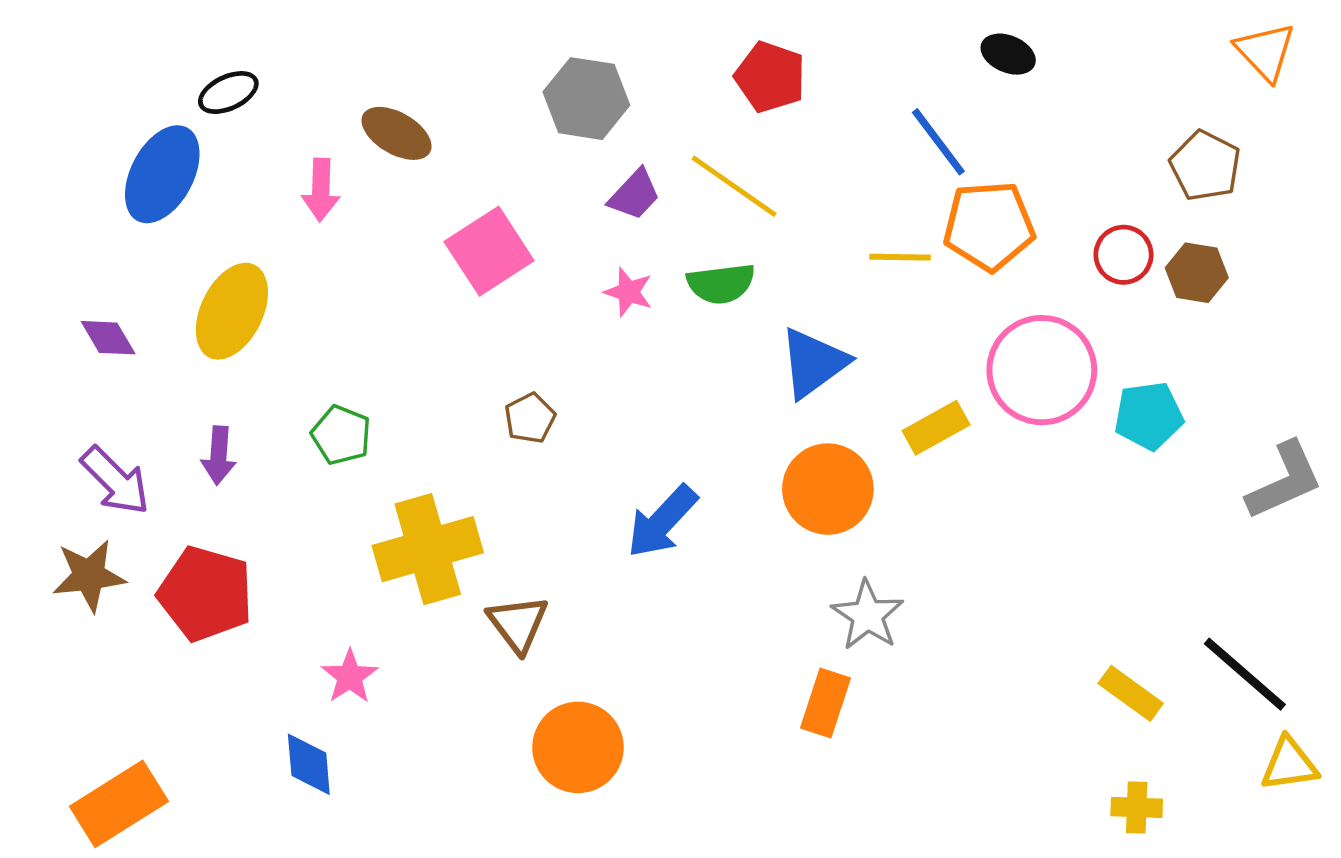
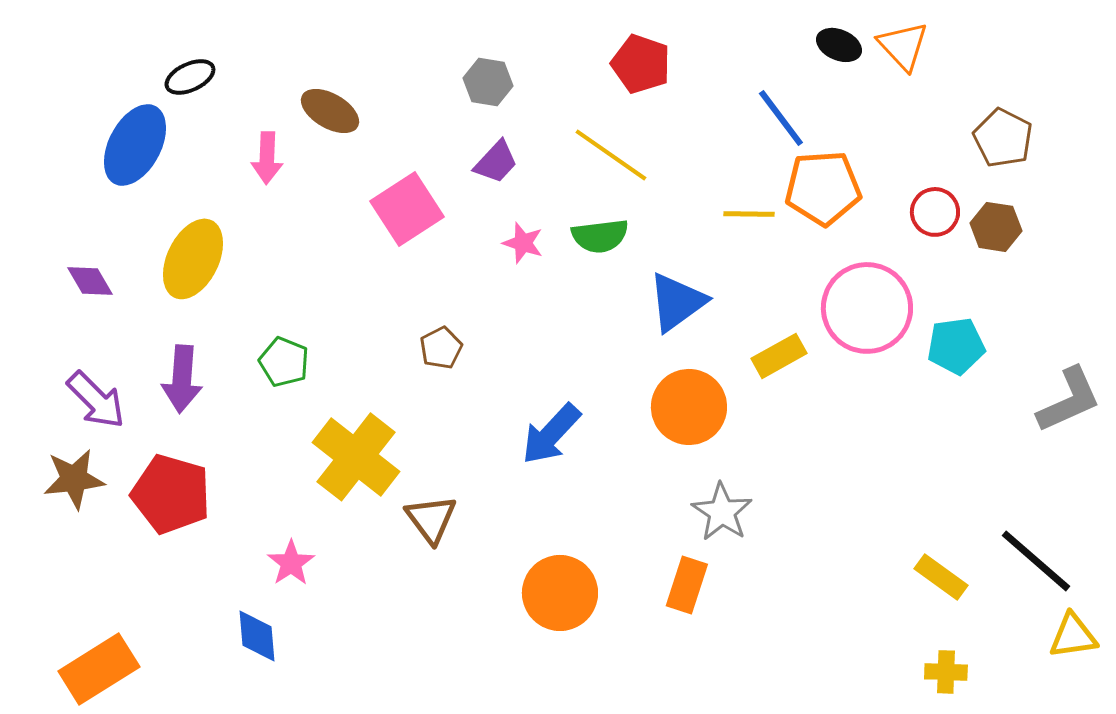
orange triangle: (1265, 52) -> (903, 46), moved
gray hexagon: (586, 99) -> (488, 82), size x0.7
purple trapezoid: (634, 195) -> (496, 162), moved
purple arrow: (219, 455) -> (182, 379), size x1.4
yellow cross: (428, 549) -> (356, 457), turned -36
orange circle: (578, 747) -> (560, 593), moved

